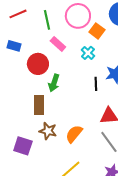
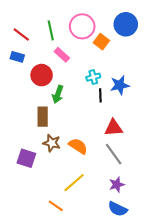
red line: (18, 14) -> (21, 34), moved, turned 60
cyan cross: (88, 53) -> (93, 77), moved, turned 32
orange semicircle: (74, 134) -> (78, 146), turned 84

